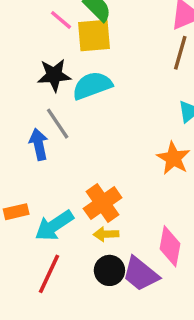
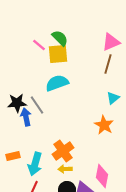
black star: (54, 75) -> (17, 103), moved
cyan arrow: (54, 226) -> (35, 164), turned -40

